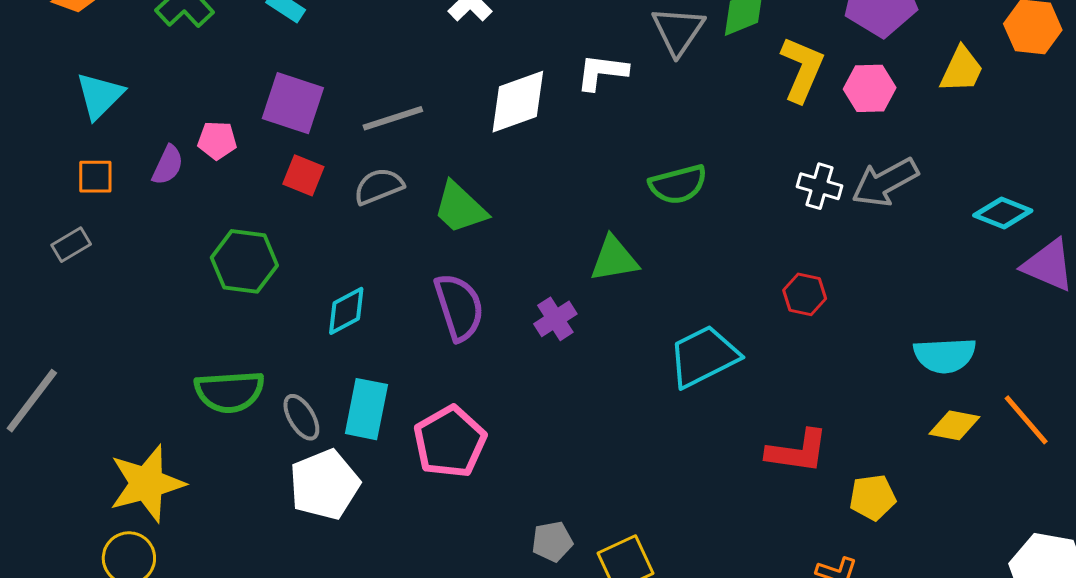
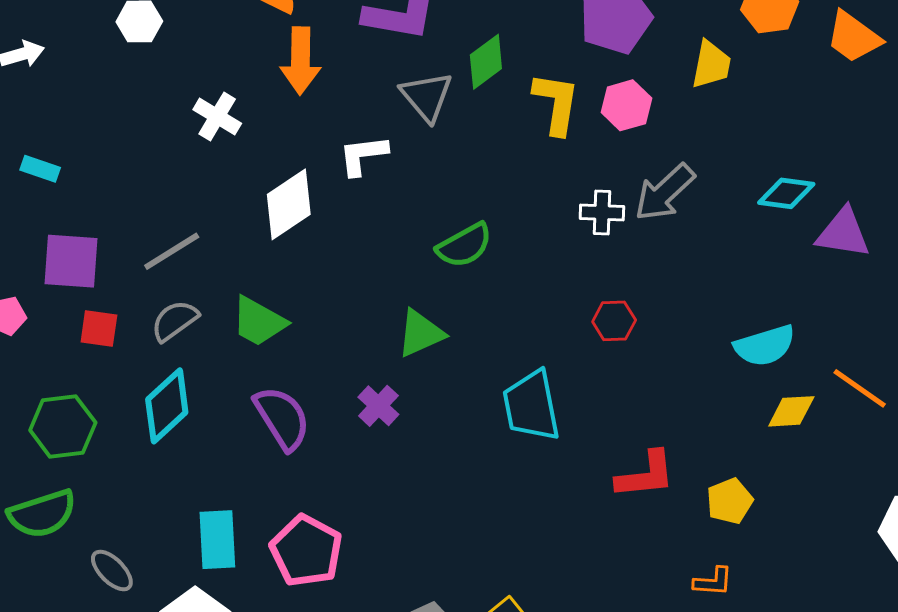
cyan diamond: (346, 311) -> (167, 406), moved, size x1.4
cyan trapezoid: (704, 356) -> (531, 406), turned -60
green semicircle: (229, 392) -> (42, 514), moved
gray ellipse: (301, 417) -> (112, 571), moved

